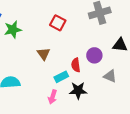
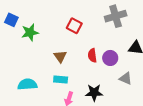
red semicircle: (76, 65) -> (92, 55), moved
cyan rectangle: (61, 77) -> (61, 79), moved, turned 32

